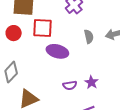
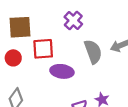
gray semicircle: (89, 37) -> (93, 52), size x1.6

